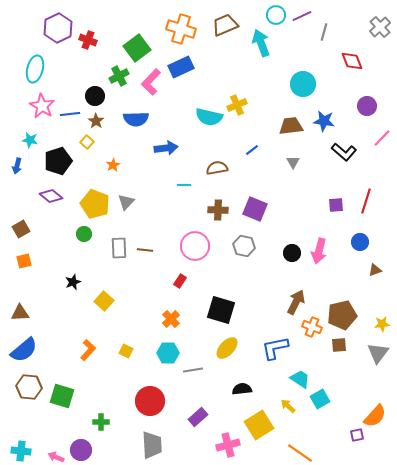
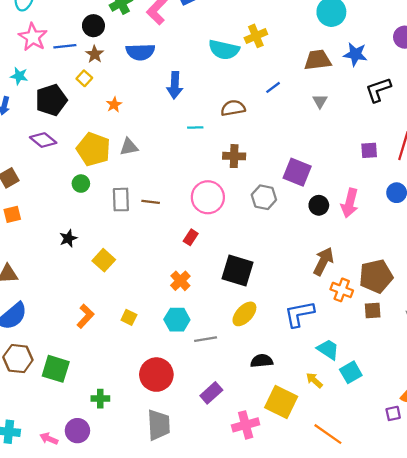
blue arrow: (166, 148) -> (175, 85), turned 100
black L-shape: (344, 152) -> (378, 90), turned 120
gray triangle: (126, 202) -> (129, 147), turned 36
purple square: (255, 209) -> (297, 172), moved
yellow square: (259, 425) -> (281, 402), turned -32

